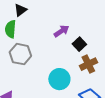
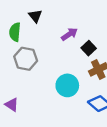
black triangle: (20, 10) -> (35, 16), moved, turned -32

